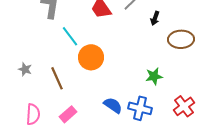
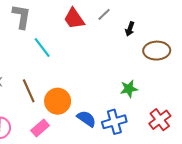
orange circle: (91, 57) -> (58, 101), moved
blue cross: (140, 108) -> (114, 122), turned -30

